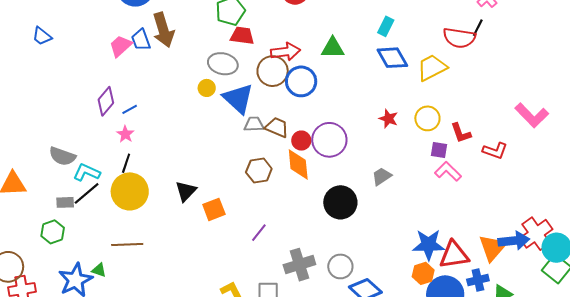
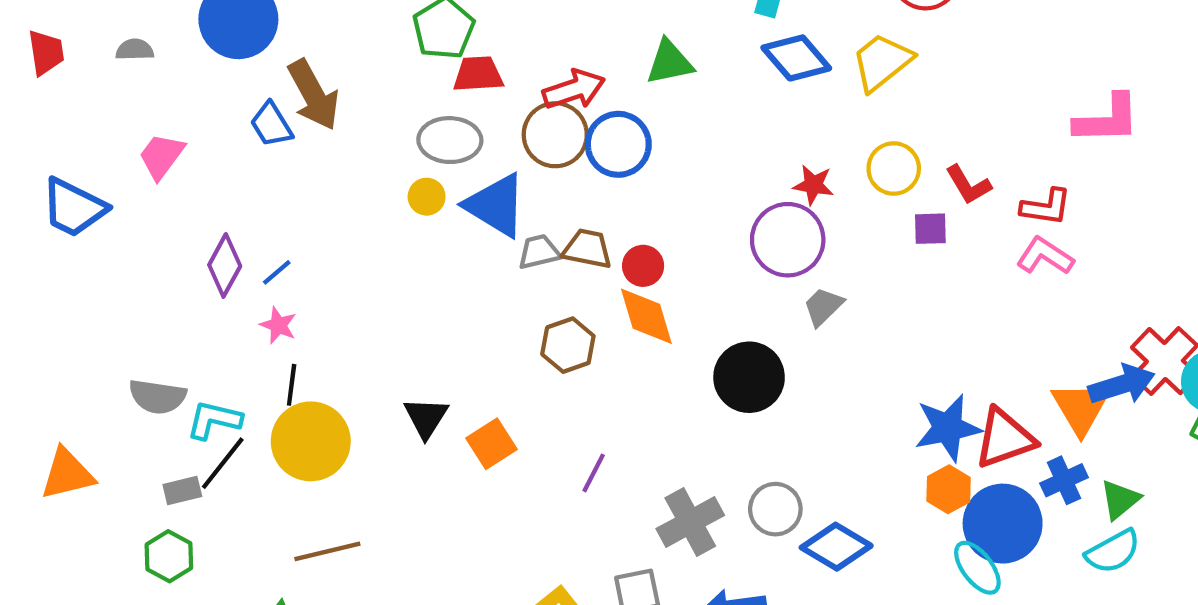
blue trapezoid: (42, 36) -> (74, 208), moved, size x1.6
pink trapezoid: (121, 46) -> (161, 156), moved
pink L-shape: (532, 115) -> (1107, 119), turned -36
purple circle: (329, 140) -> (788, 240), moved
pink L-shape: (448, 171) -> (1045, 256), moved

